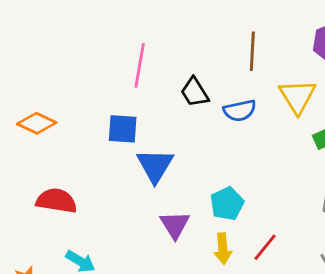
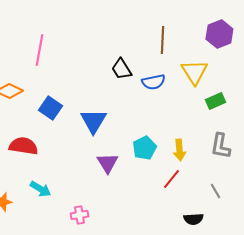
pink line: (140, 65) -> (39, 50), moved
blue square: (123, 129) -> (50, 108), moved, turned 30
yellow arrow: (223, 249) -> (179, 150), moved

